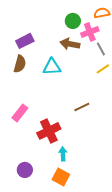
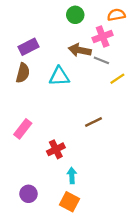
green circle: (73, 21) -> (75, 15), moved
gray line: (101, 49) -> (101, 60), moved, turned -40
red cross: (49, 131) -> (56, 149), size x0.7

